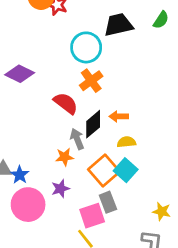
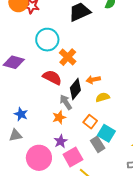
cyan circle: (86, 47) -> (47, 40), moved
orange square: (104, 170) -> (90, 122), size x0.6
cyan square: (126, 170) -> (106, 133), moved
blue star: (20, 175) -> (21, 114), moved
pink square: (92, 216) -> (73, 157), moved

